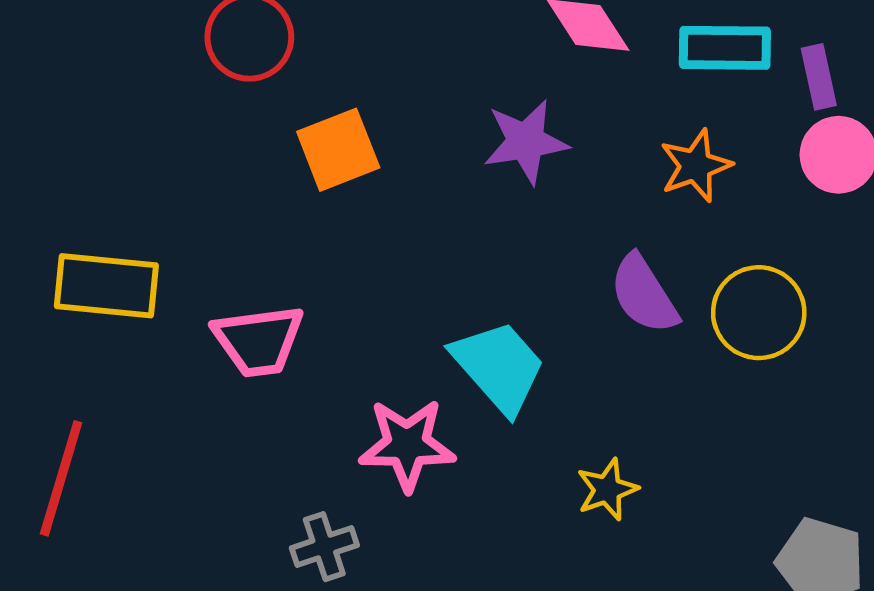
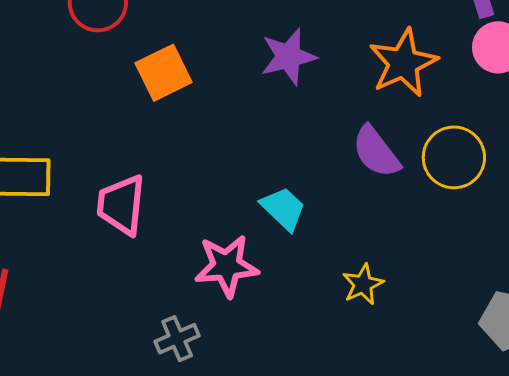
orange star: (696, 166) -> (403, 63), size x1.4
pink trapezoid: (258, 341) -> (121, 205), turned 108
cyan trapezoid: (499, 367) -> (283, 208), size x0.7

